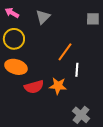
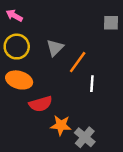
gray triangle: (43, 17) -> (55, 48), moved
orange star: (58, 86) -> (61, 125), moved
gray cross: (81, 115) -> (85, 137), moved

